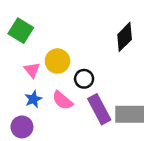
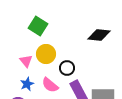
green square: (21, 31) -> (38, 26), moved
black diamond: (125, 37) -> (99, 35), turned 50

